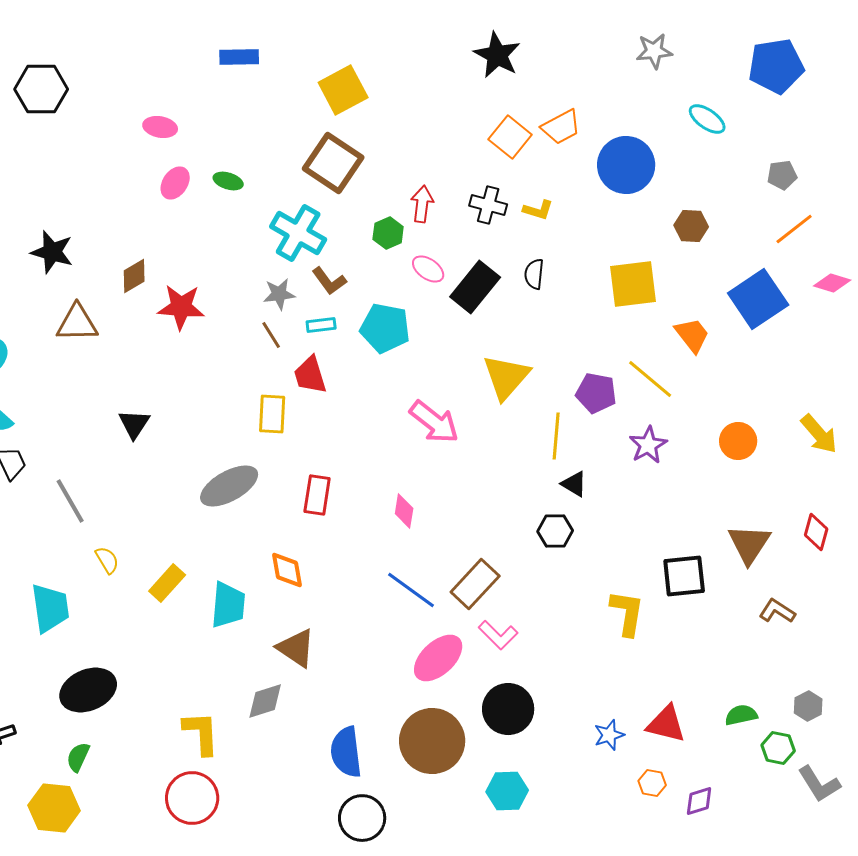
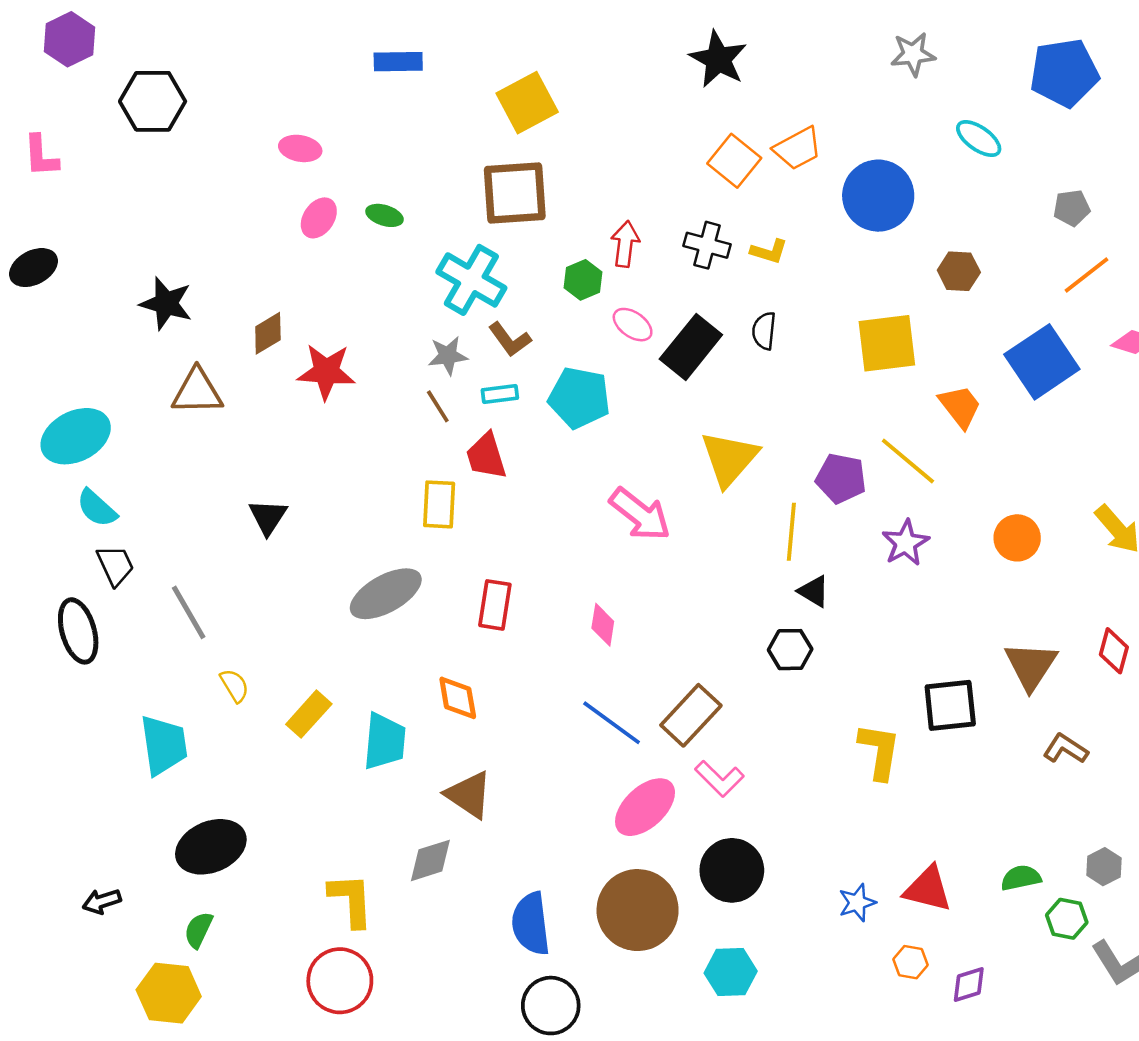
brown square: (333, 163) -> (515, 193), turned -38

